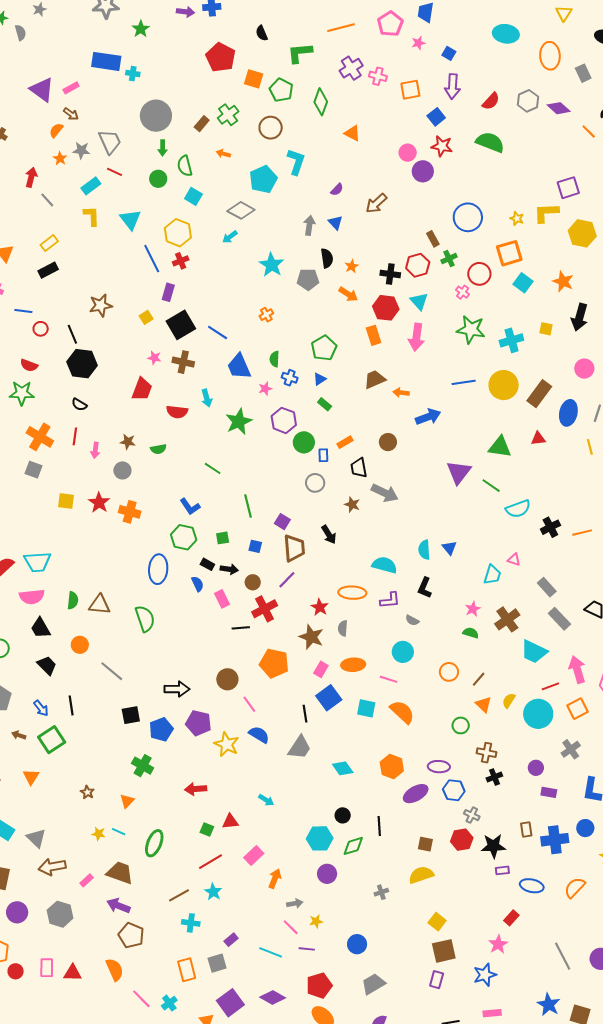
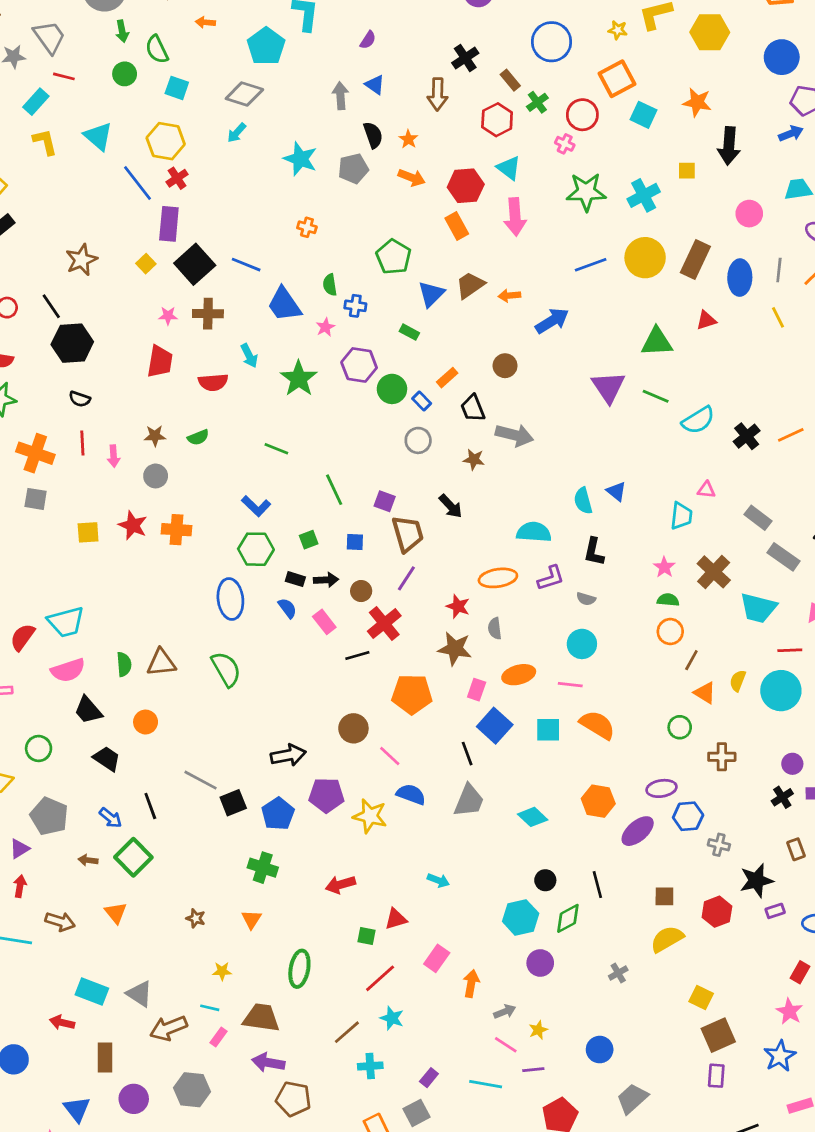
brown arrow: (376, 203) -> (438, 94), moved, turned -35
black cross: (390, 274) -> (465, 58), moved, turned -30
purple rectangle: (168, 292) -> (169, 224), size x1.4
orange cross: (266, 315) -> (307, 227), turned -32
blue triangle: (320, 379) -> (431, 294), moved, size x1.5
blue rectangle: (323, 455) -> (422, 401), turned -32
gray line: (112, 671) -> (200, 780), moved
orange circle: (449, 672) -> (670, 632), moved
red line: (550, 686) -> (790, 650), turned 30
black cross: (494, 777) -> (782, 797), moved
cyan line: (119, 832) -> (210, 1008), moved
red hexagon: (462, 840) -> (717, 912), moved

